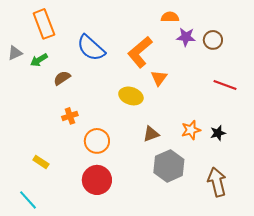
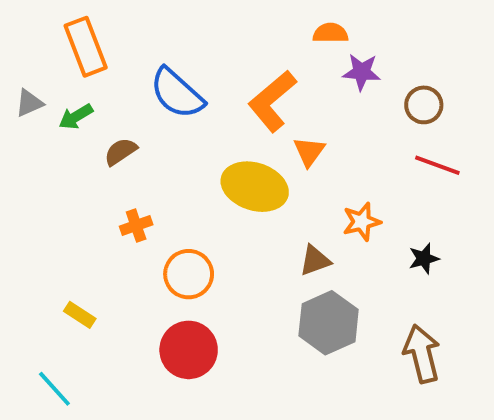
brown circle: (213, 40) -> (424, 105), moved
yellow ellipse: (131, 96) -> (255, 187), size x1.4
orange star: (191, 130) -> (362, 222), moved
brown triangle: (151, 134) -> (315, 260), moved

